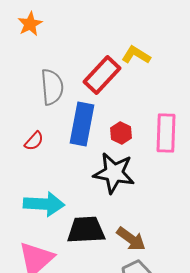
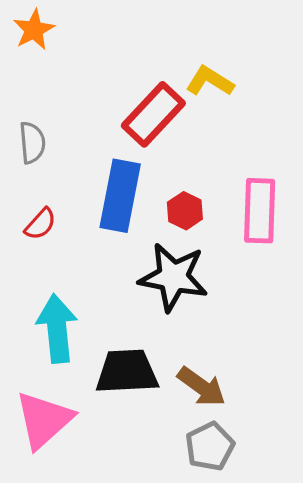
gray semicircle: (52, 87) -> (32, 143), moved, size x0.7
cyan arrow: (44, 204) -> (57, 329), turned -99

